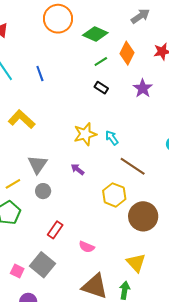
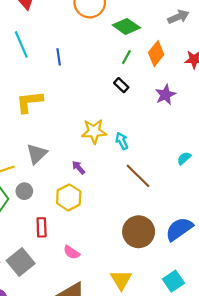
green line: (101, 62) -> (126, 57), turned -40
yellow L-shape: (22, 119) -> (29, 102), turned -60
gray circle: (43, 191) -> (24, 191), moved
yellow hexagon: (114, 195) -> (69, 197), moved
red rectangle: (55, 230) -> (42, 227), turned -48

